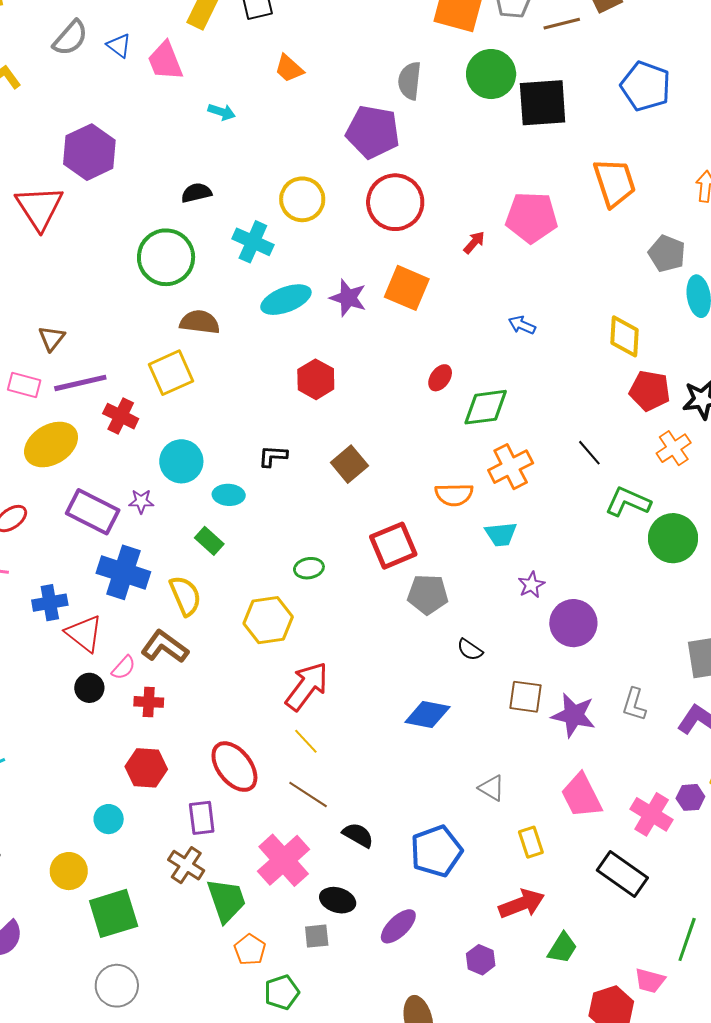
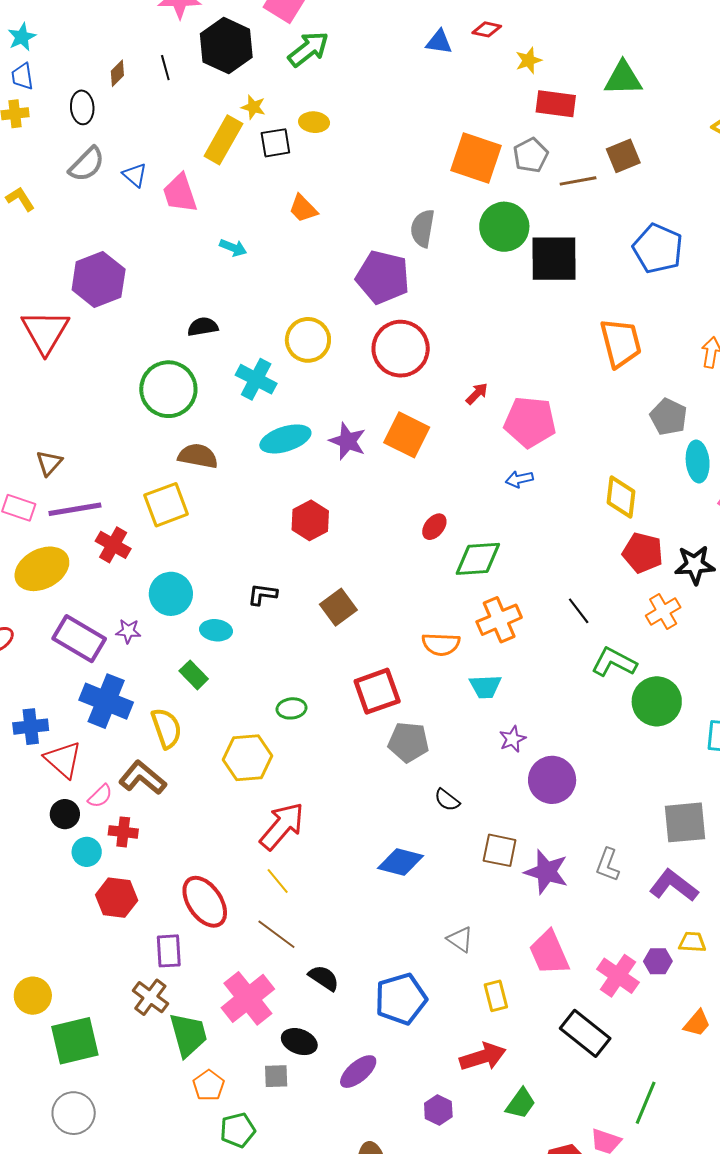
pink pentagon: (532, 217) -> (530, 422), moved
blue arrow: (522, 325) -> (519, 479), turned -40
cyan circle: (109, 819) -> (87, 852), moved

